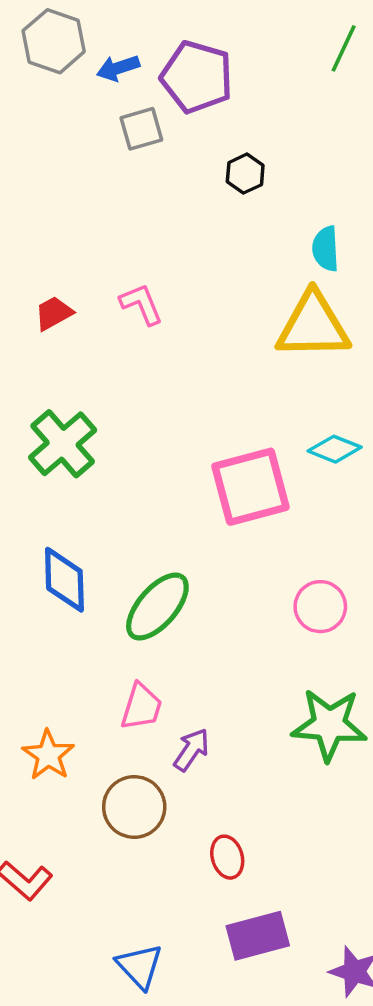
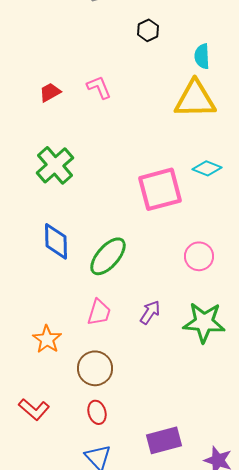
black hexagon: (245, 174) -> (148, 30), moved
purple arrow: (191, 750) -> (150, 312), moved
red ellipse: (227, 857) -> (97, 412), moved

